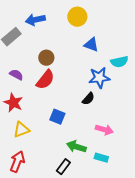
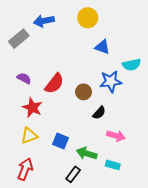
brown circle: (46, 58) -> (84, 92), moved
black semicircle: (88, 99) -> (99, 113), moved
red star: (13, 103) -> (32, 108), moved
blue square: (57, 117) -> (61, 141), moved

